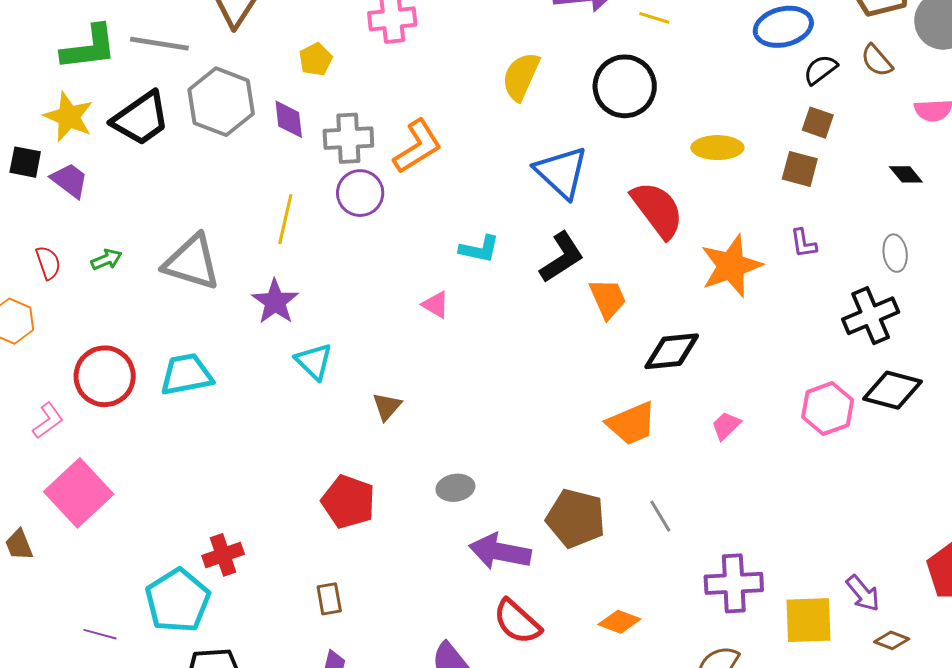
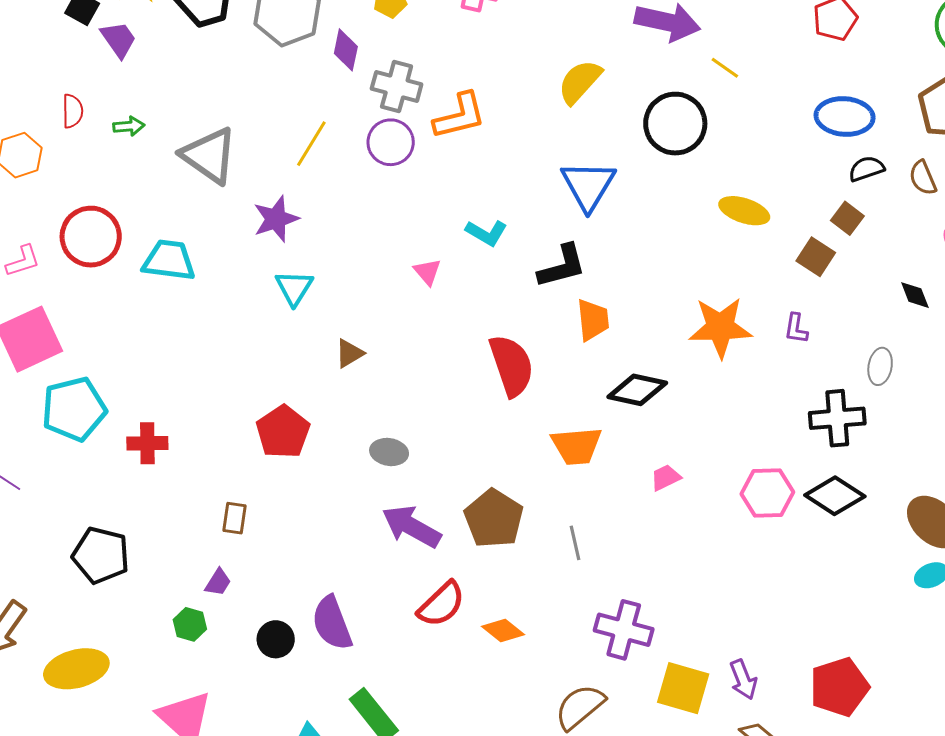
red semicircle: (657, 210) -> (511, 365), moved
cyan pentagon: (178, 601) -> (74, 409), moved
red semicircle: (517, 622) -> (441, 604), moved, turned -104

